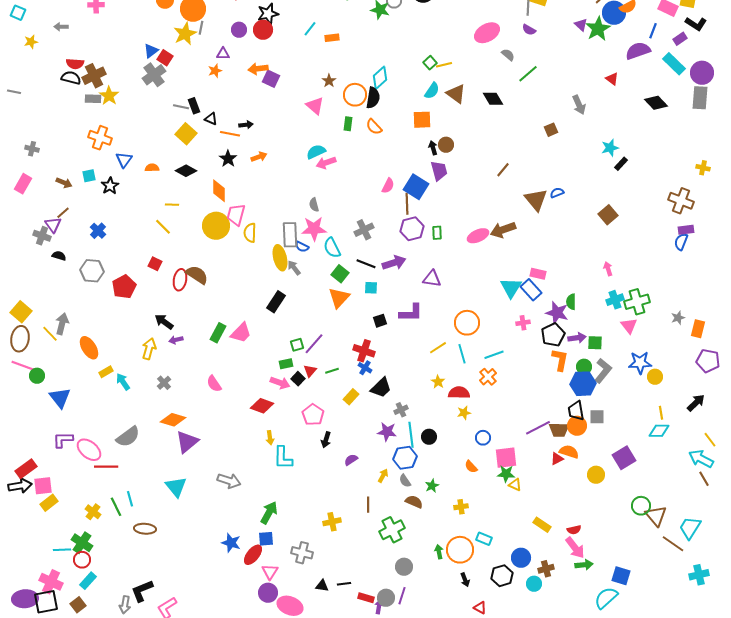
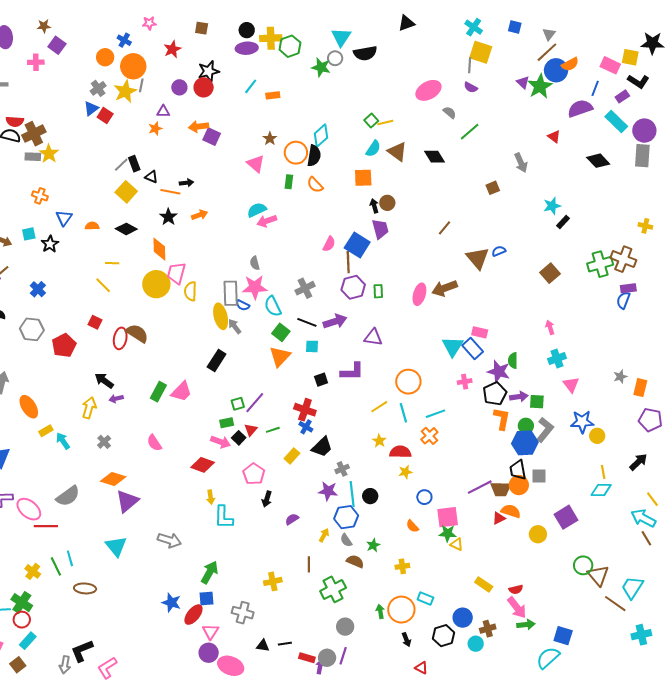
gray cross: (154, 75) -> (98, 88), moved, size x0.7
gray line: (181, 107) -> (121, 165), turned -56
orange cross: (100, 138) -> (40, 196), size x0.7
pink ellipse: (478, 236) -> (419, 294), turned -50
green cross: (637, 302) -> (600, 264), moved

